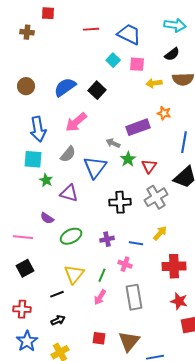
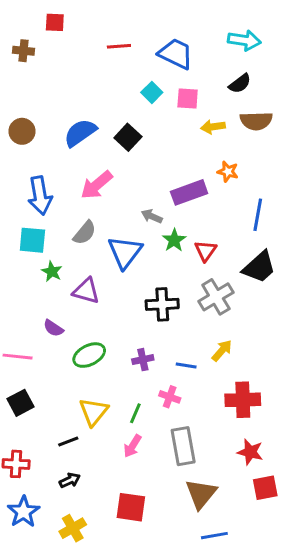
red square: (99, 338) -> (131, 507), size x1.5
brown triangle: (129, 341) -> (201, 494), moved

